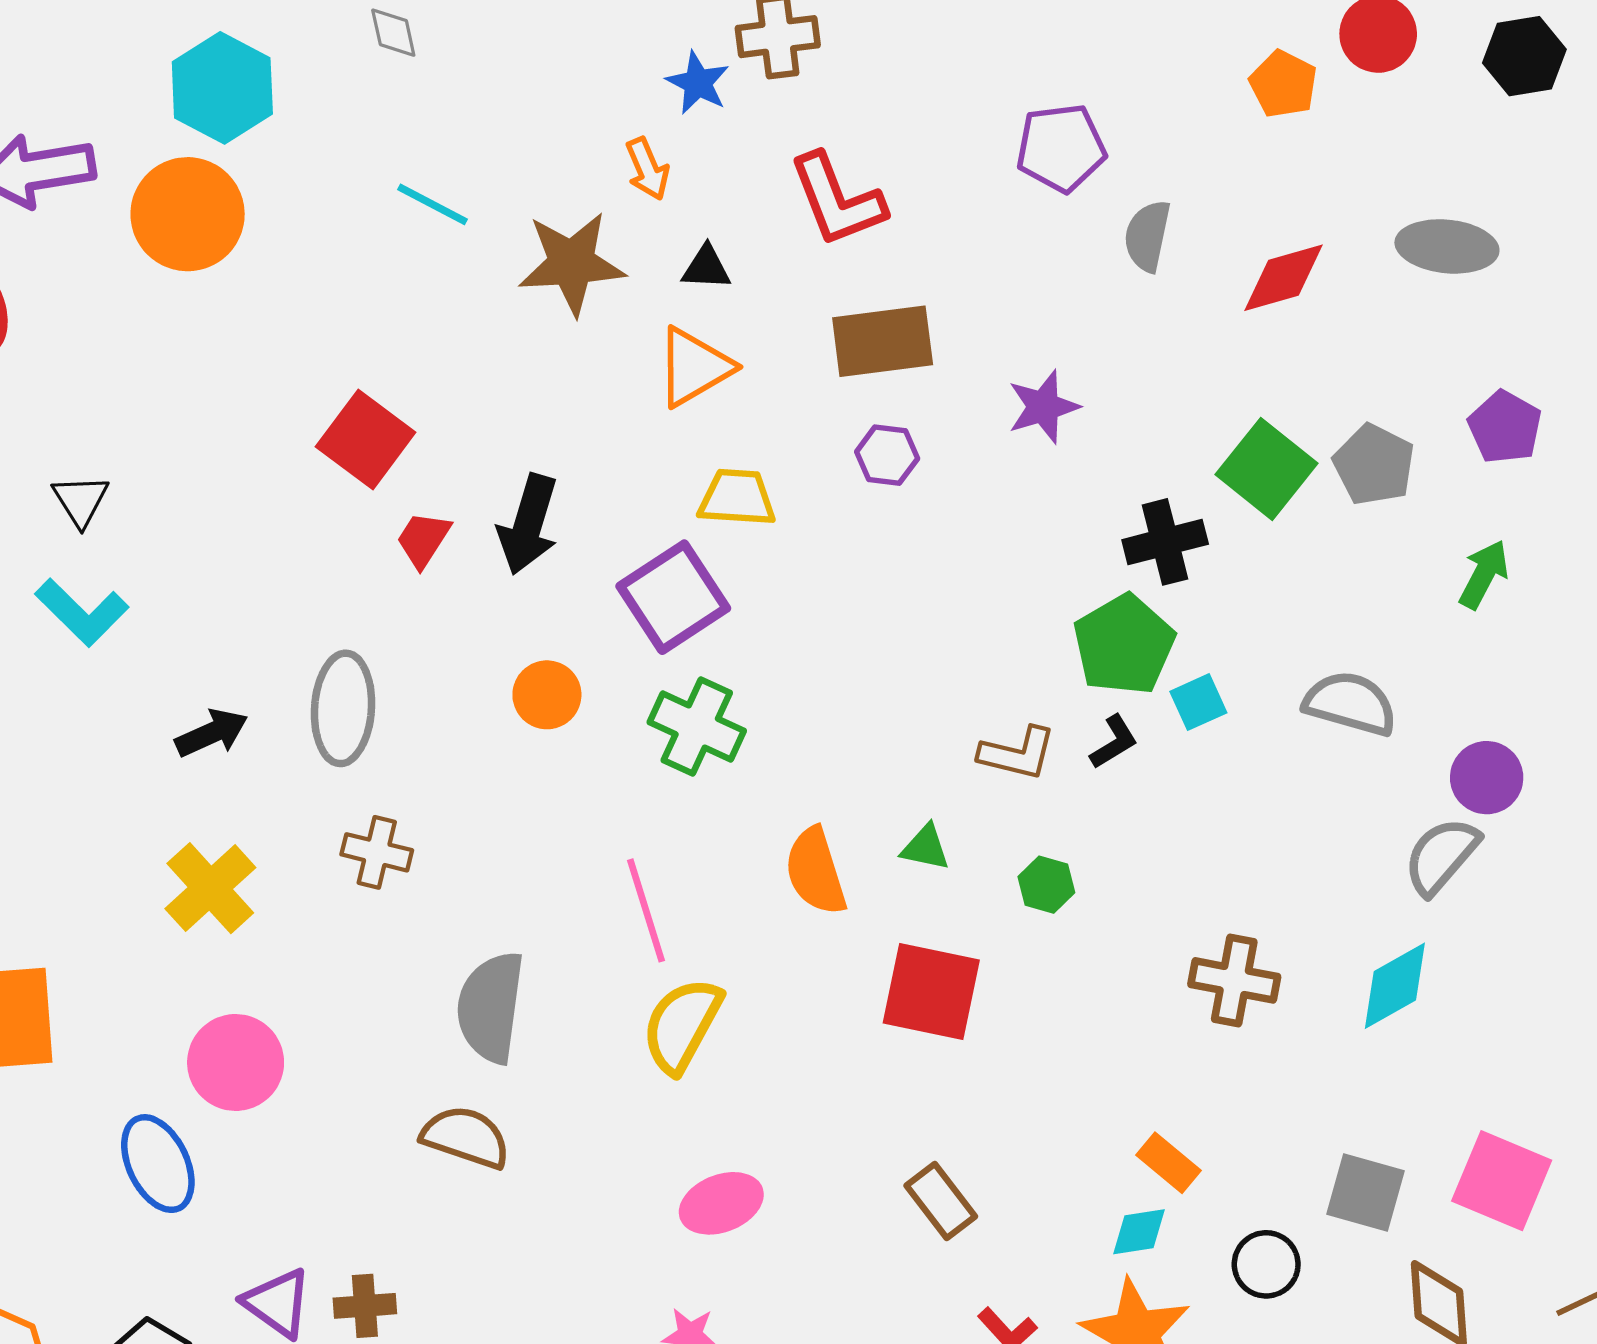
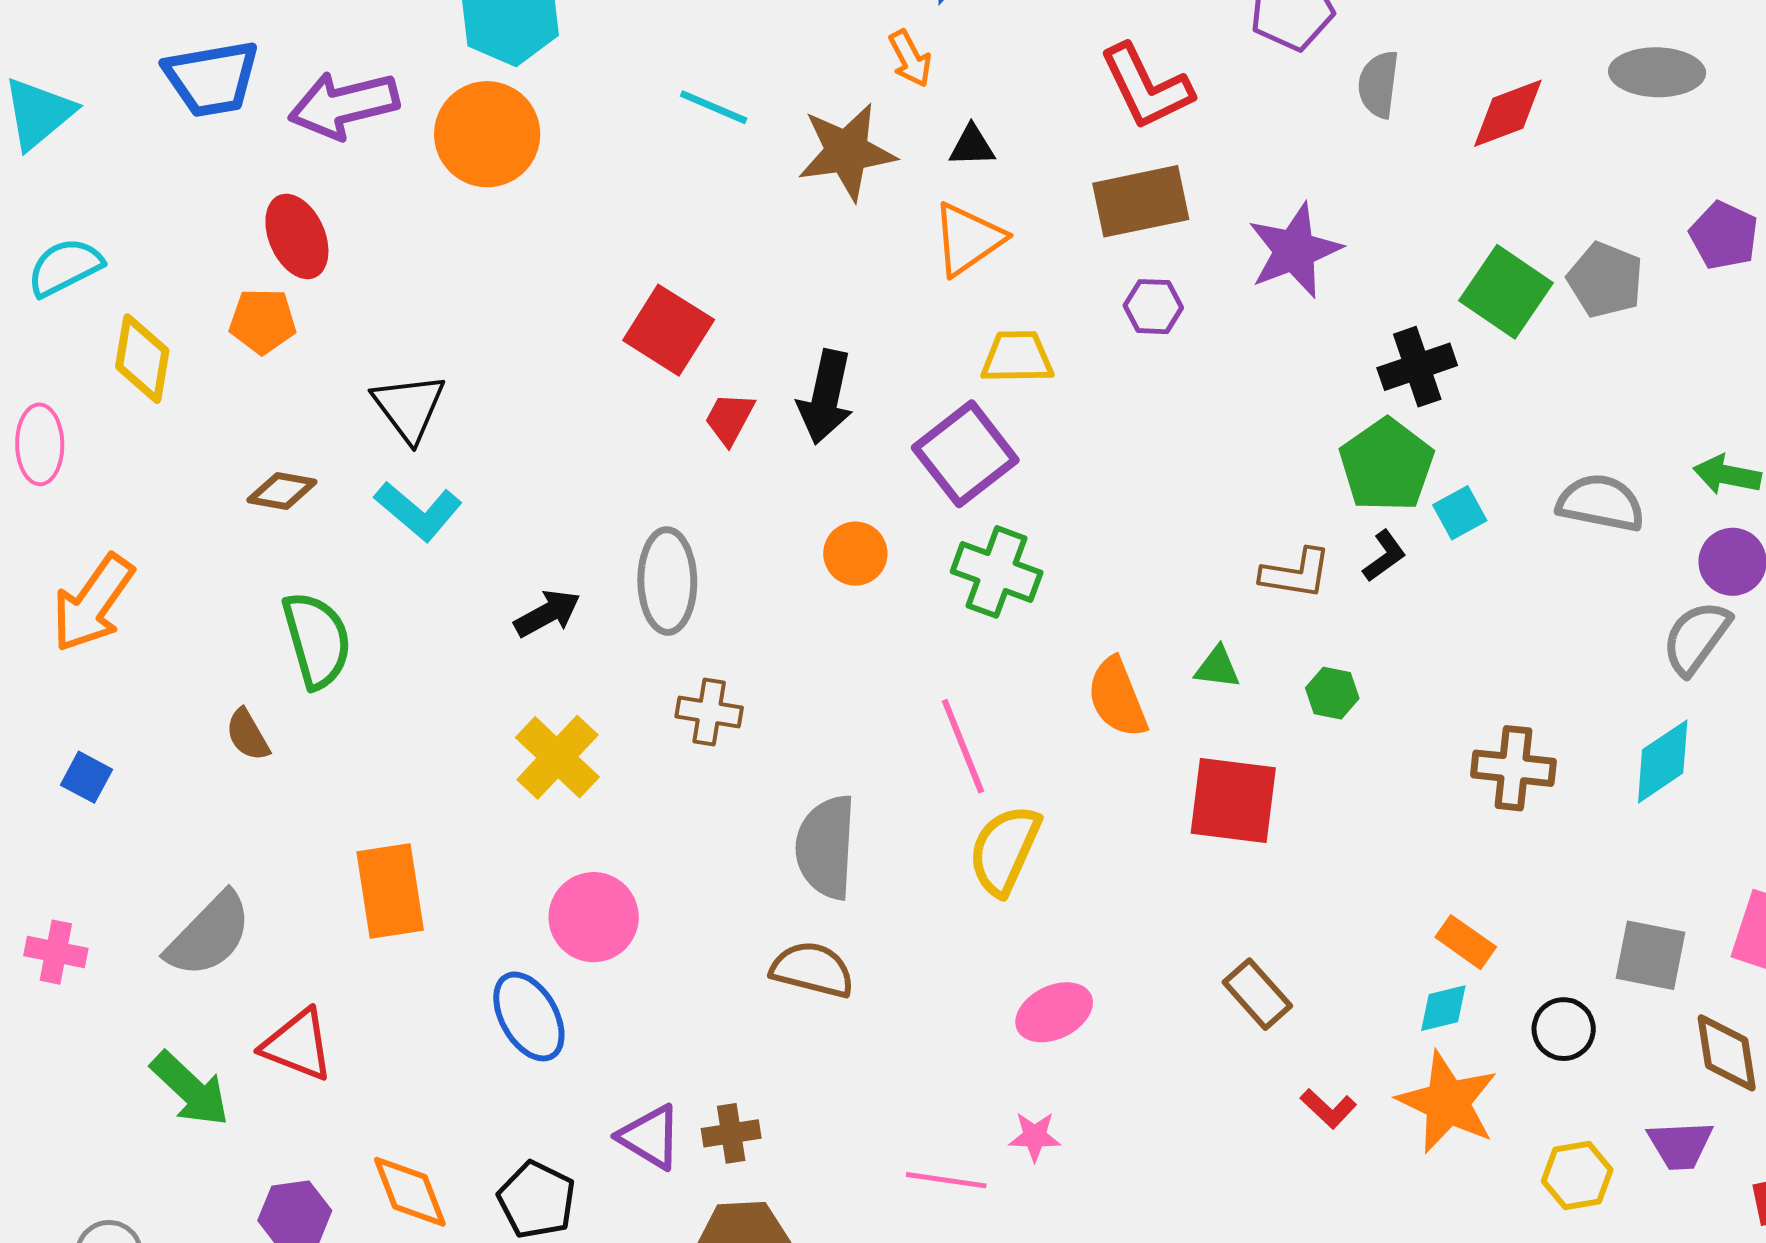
red L-shape: (837, 200) -> (1146, 87), moved
purple star: (1043, 407) -> (1295, 250), size x1.4
black triangle: (81, 500) -> (409, 407), size x1.4
green arrow: (1484, 574) -> (1727, 475), moved, turned -102

